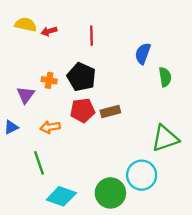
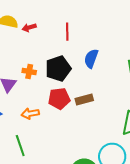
blue semicircle: (143, 54) -> (91, 59), moved
black pentagon: (81, 77) -> (58, 69), turned 30

